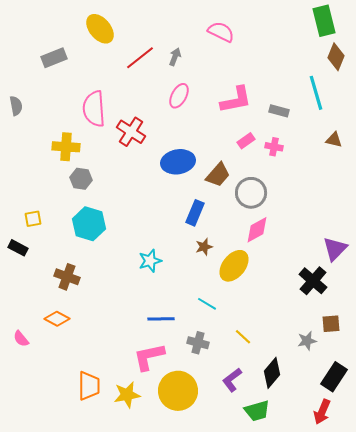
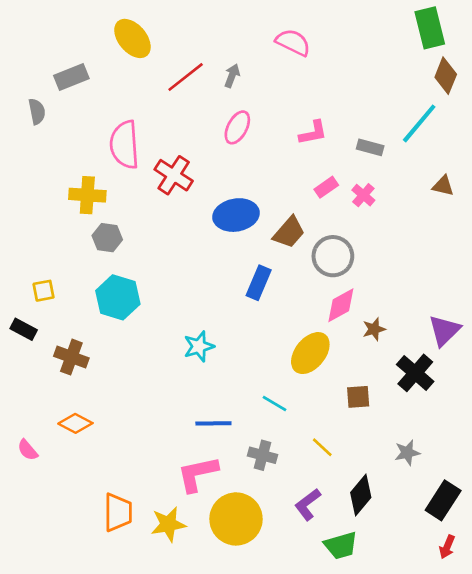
cyan line: (316, 93) -> (419, 123), turned 56
pink L-shape: (236, 100) -> (313, 133), size x0.7
gray semicircle: (16, 106) -> (37, 111), moved
pink cross: (274, 147) -> (363, 195), turned 30
brown star: (204, 247) -> (374, 329), moved
brown cross: (67, 277) -> (71, 357), moved
brown square: (331, 324) -> (358, 397), moved
red arrow: (322, 412) -> (447, 547), moved, size x0.7

